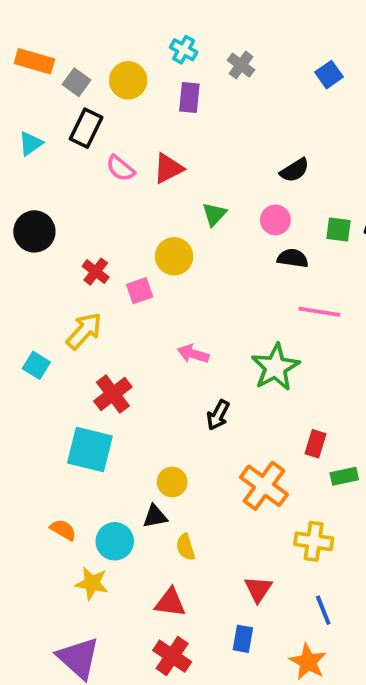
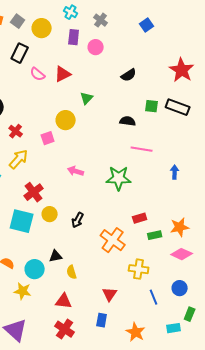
gray square: (77, 82) -> (18, 21), moved
pink circle: (275, 220) -> (96, 47), moved
red cross: (96, 272) -> (16, 131), moved
green star: (275, 367) -> (119, 178), turned 30
black arrow: (218, 415) -> (78, 220), moved
red rectangle: (316, 444) -> (140, 218), turned 56
yellow circle: (172, 482) -> (50, 214), moved
blue line: (323, 610) -> (154, 297), moved

